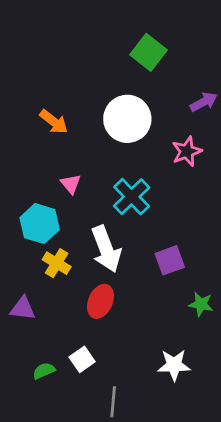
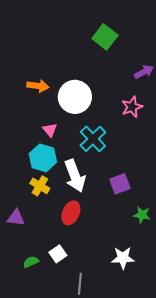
white circle: (127, 119) -> (75, 97), moved
orange arrow: (54, 122) -> (38, 86), turned -30
cyan hexagon: (40, 224) -> (43, 158), moved

